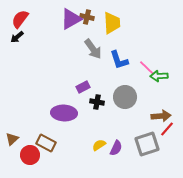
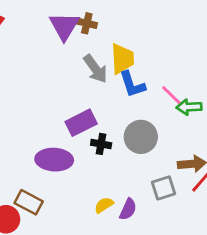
purple triangle: (71, 19) -> (64, 26), turned -30
yellow trapezoid: (112, 23) -> (122, 59), moved
purple rectangle: (83, 87) -> (81, 123), size x1.5
gray square: (147, 144) -> (163, 188), moved, size x0.7

